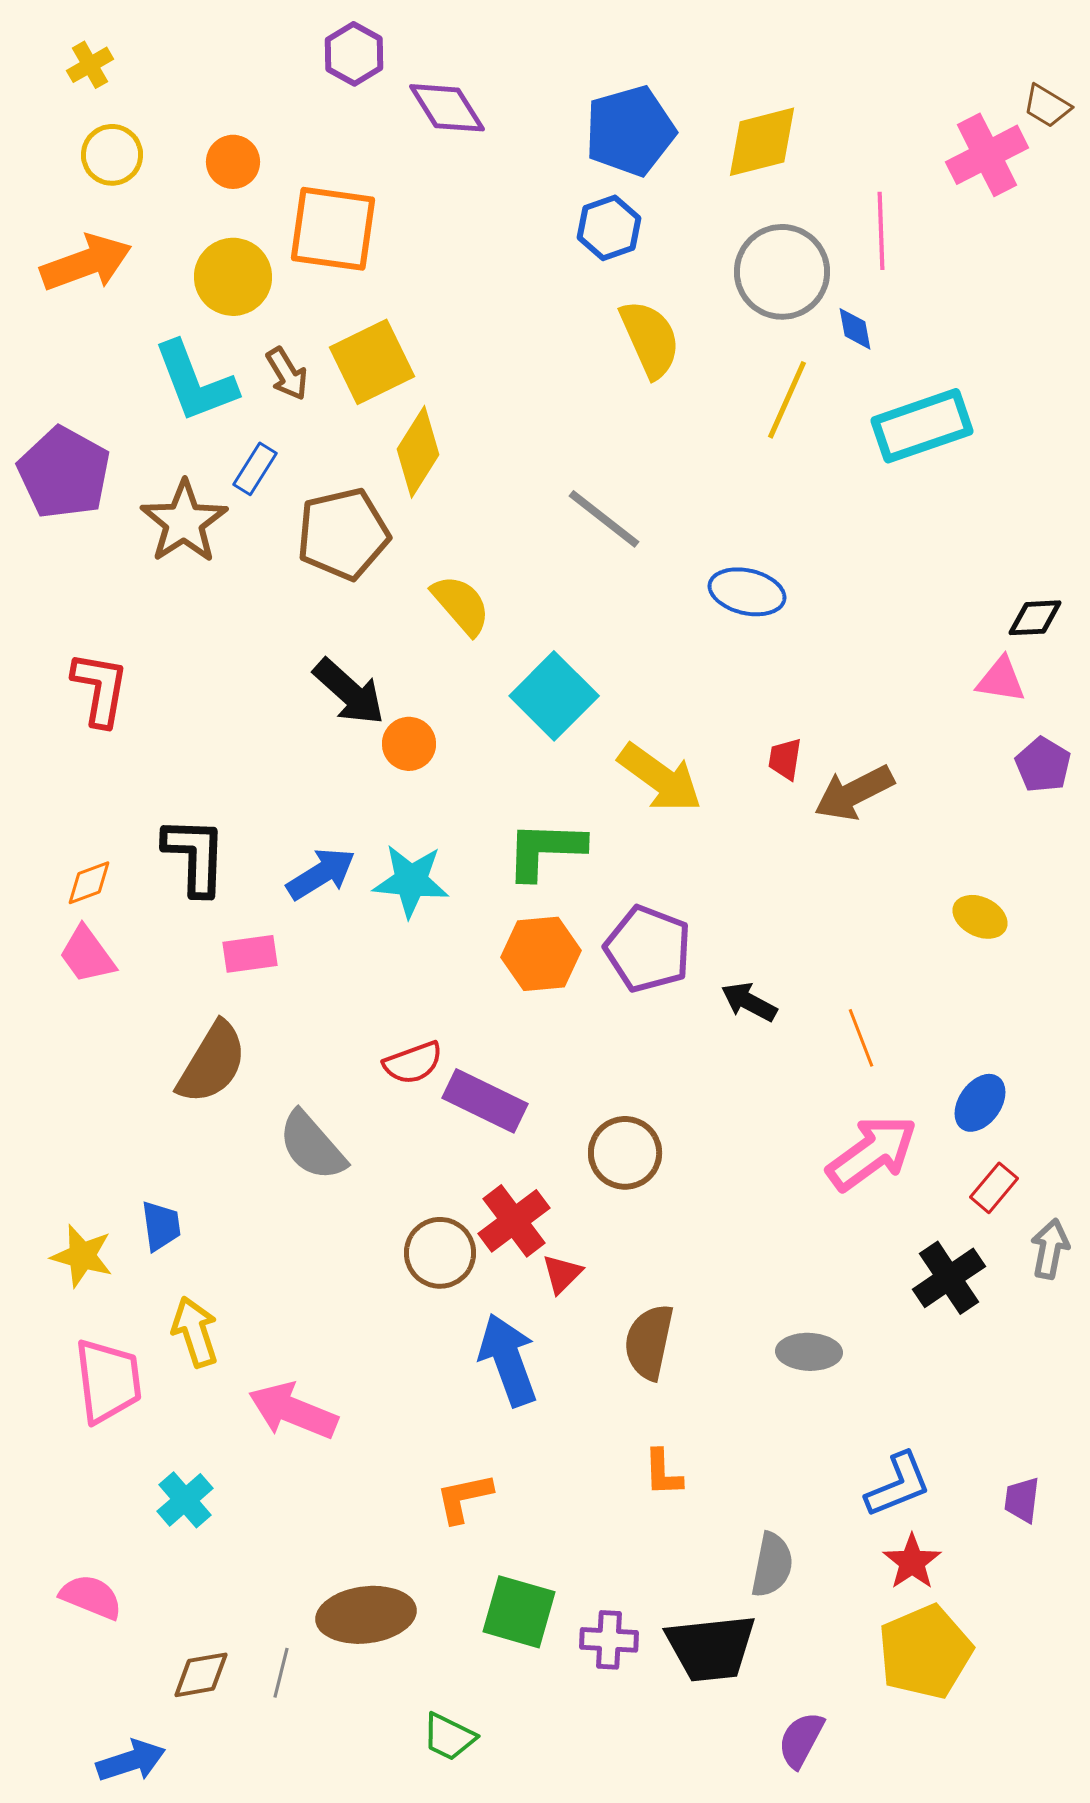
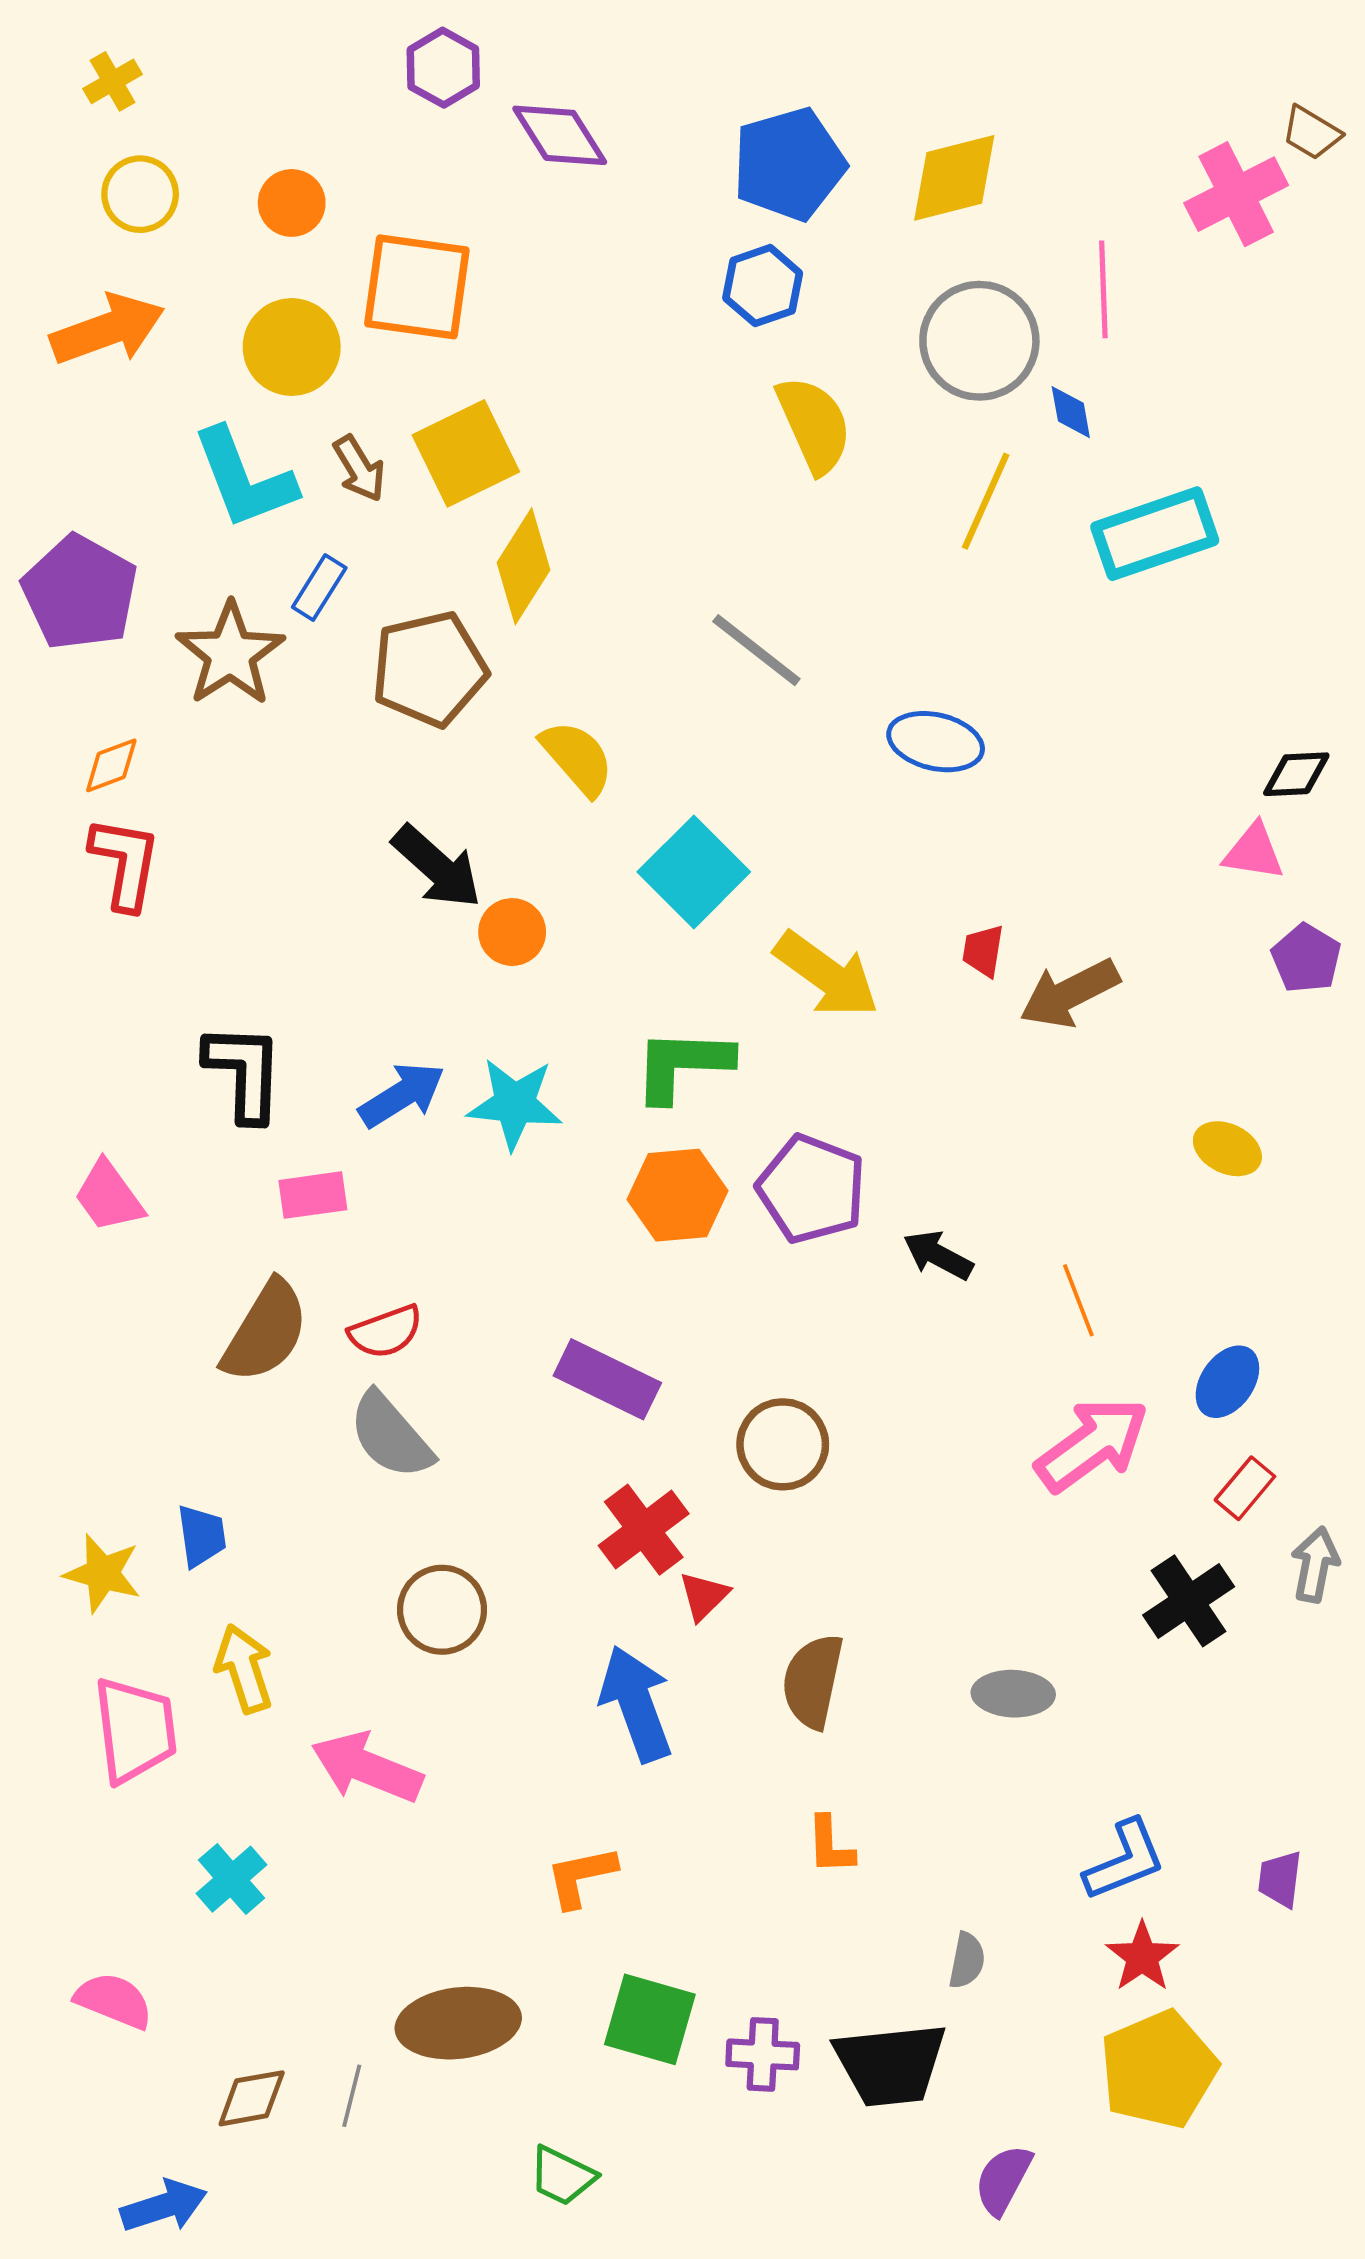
orange diamond: (89, 883) -> (111, 765), moved
red semicircle: (413, 1063) -> (386, 1332), moved
brown circle: (440, 1253) -> (442, 1610), moved
gray semicircle: (772, 1565) -> (967, 1960), size x0.7

